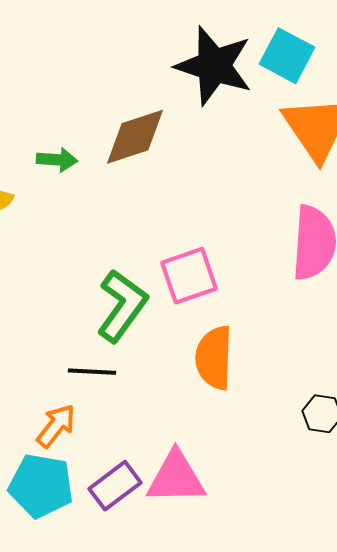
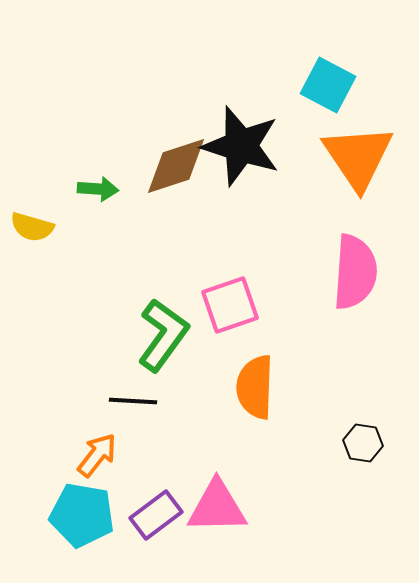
black star: (214, 66) -> (241, 146), moved

